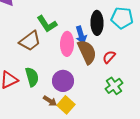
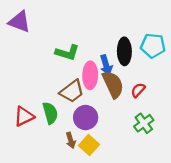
green L-shape: (47, 24) -> (67, 52), turned -40
brown trapezoid: (30, 41) -> (72, 91), moved
brown arrow: (50, 101) -> (71, 140), turned 40

